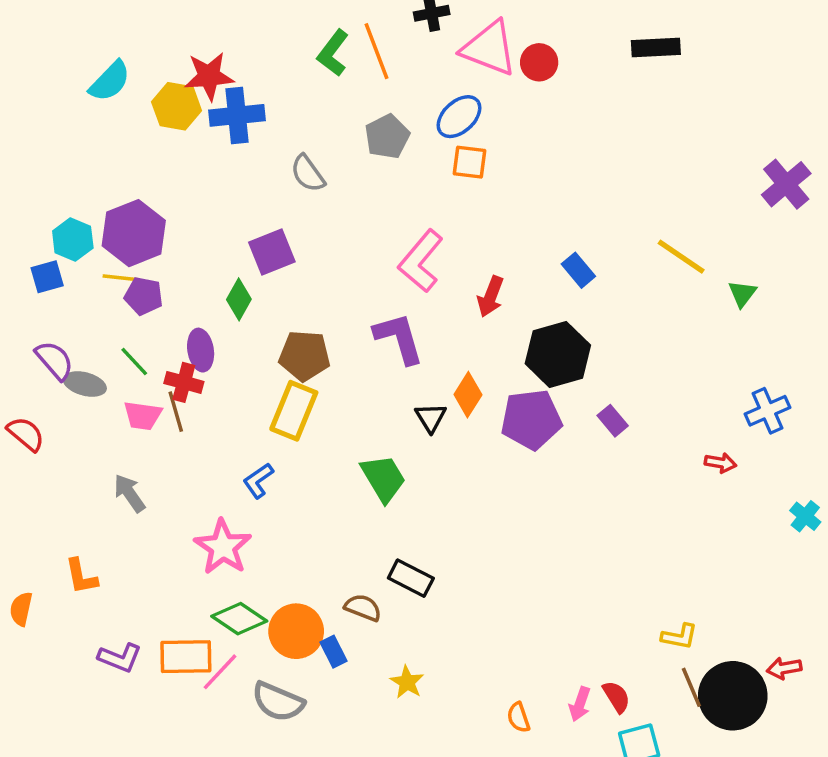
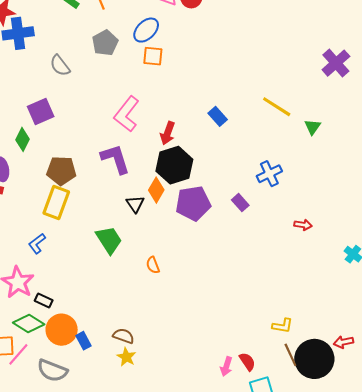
black hexagon: (558, 354) -> (174, 165), moved
blue cross: (768, 411) -> (269, 174), moved
black rectangle: (411, 578) -> (44, 301), moved, size x0.7
brown semicircle: (363, 608) -> (123, 336), moved
orange semicircle: (519, 717) -> (153, 265), moved

